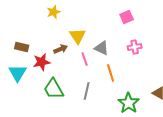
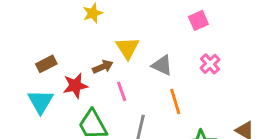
brown rectangle: (22, 47) -> (46, 64), turned -40
pink cross: (135, 47) -> (210, 64), turned -32
pink line: (85, 59) -> (122, 91), moved

